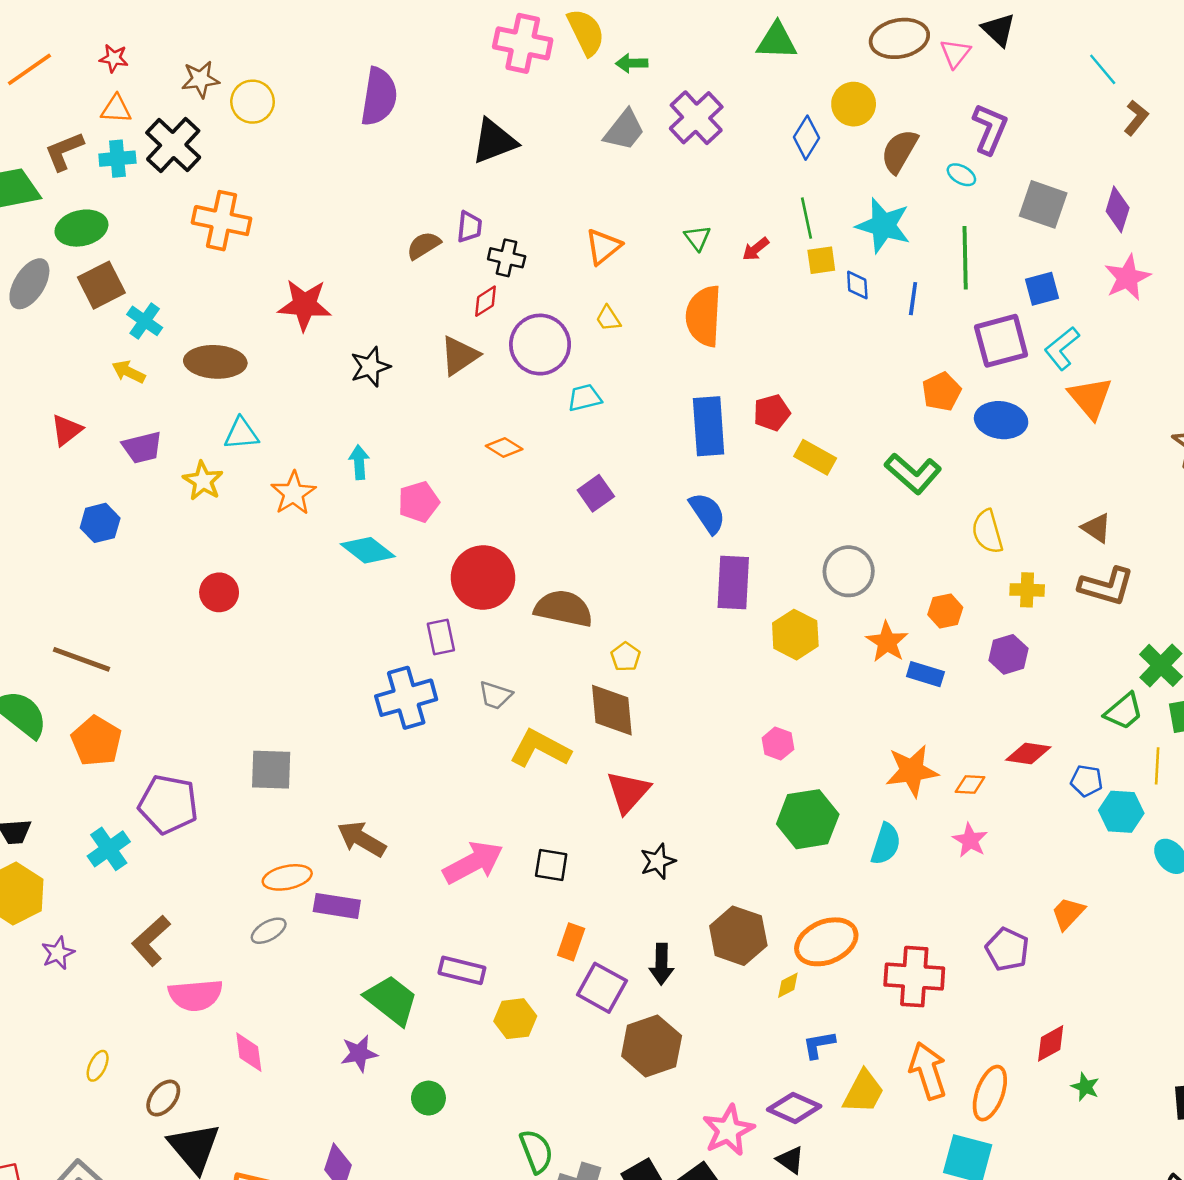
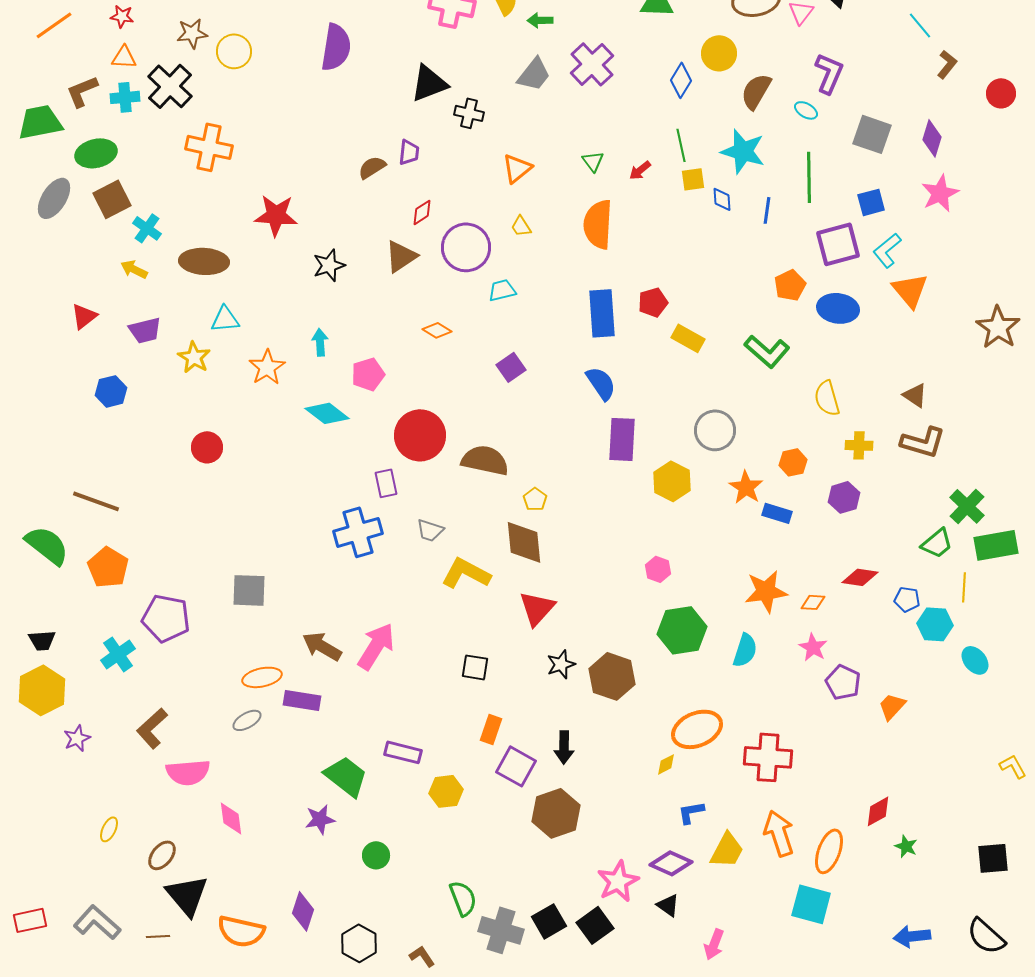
black cross: (507, 258) -> (469, 113), moved
pink arrow: (473, 863) -> (376, 646), moved, turned -30
brown hexagon: (738, 936) -> (612, 676), moved
purple pentagon: (1007, 949) -> (843, 682), moved

